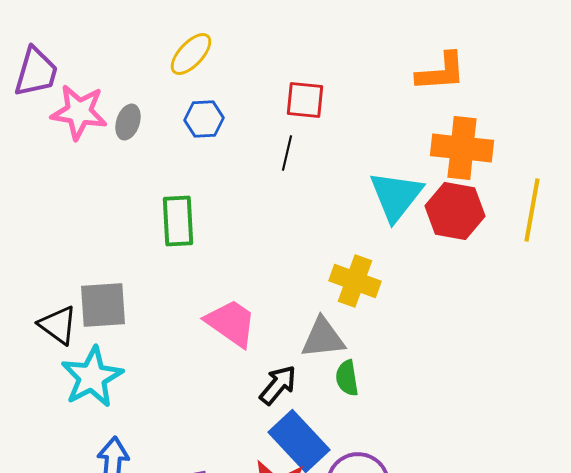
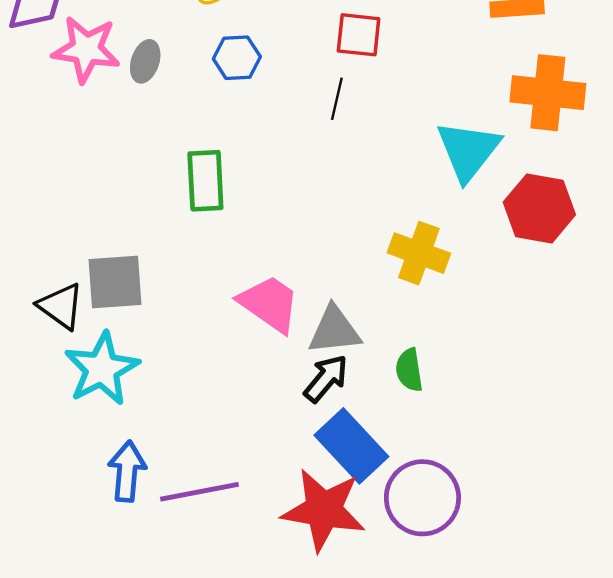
red hexagon: (455, 211) -> (539, 208), moved
gray triangle: (323, 338) -> (334, 330), moved

